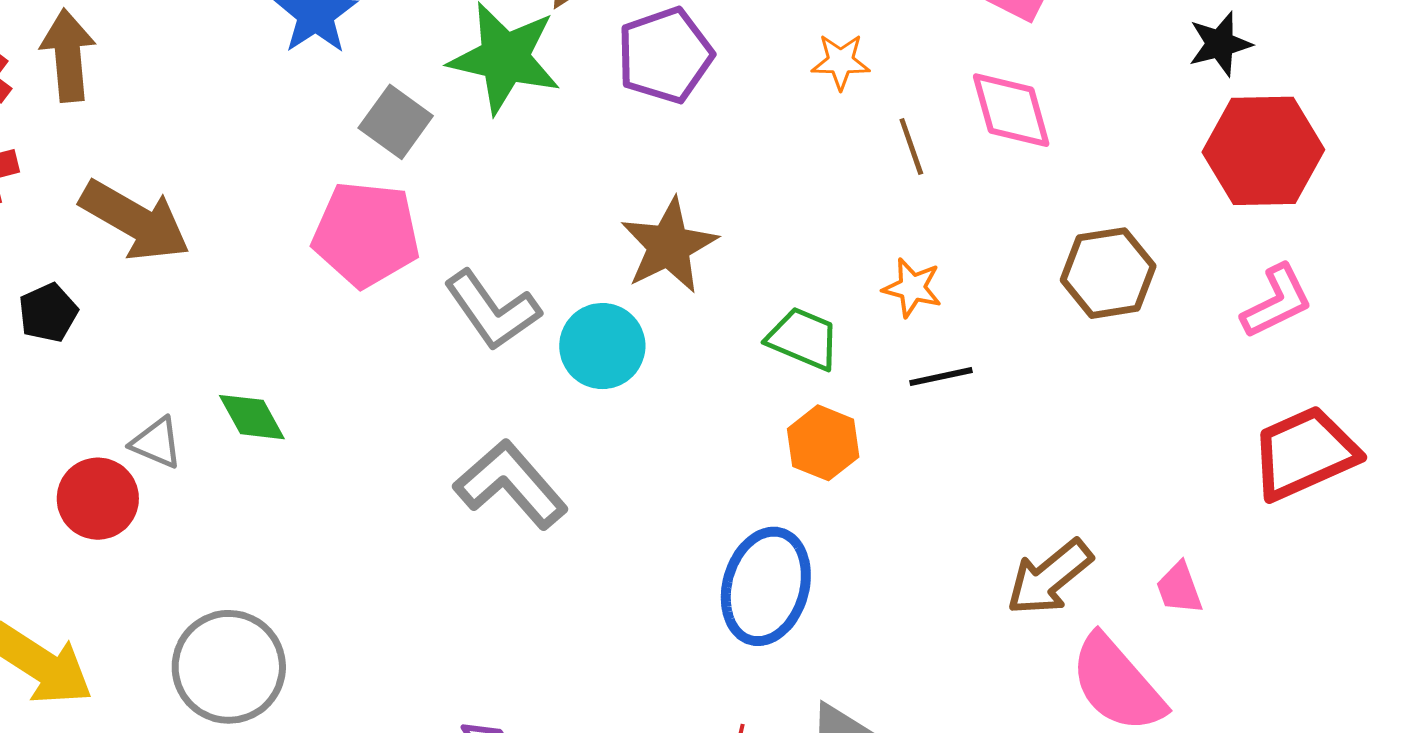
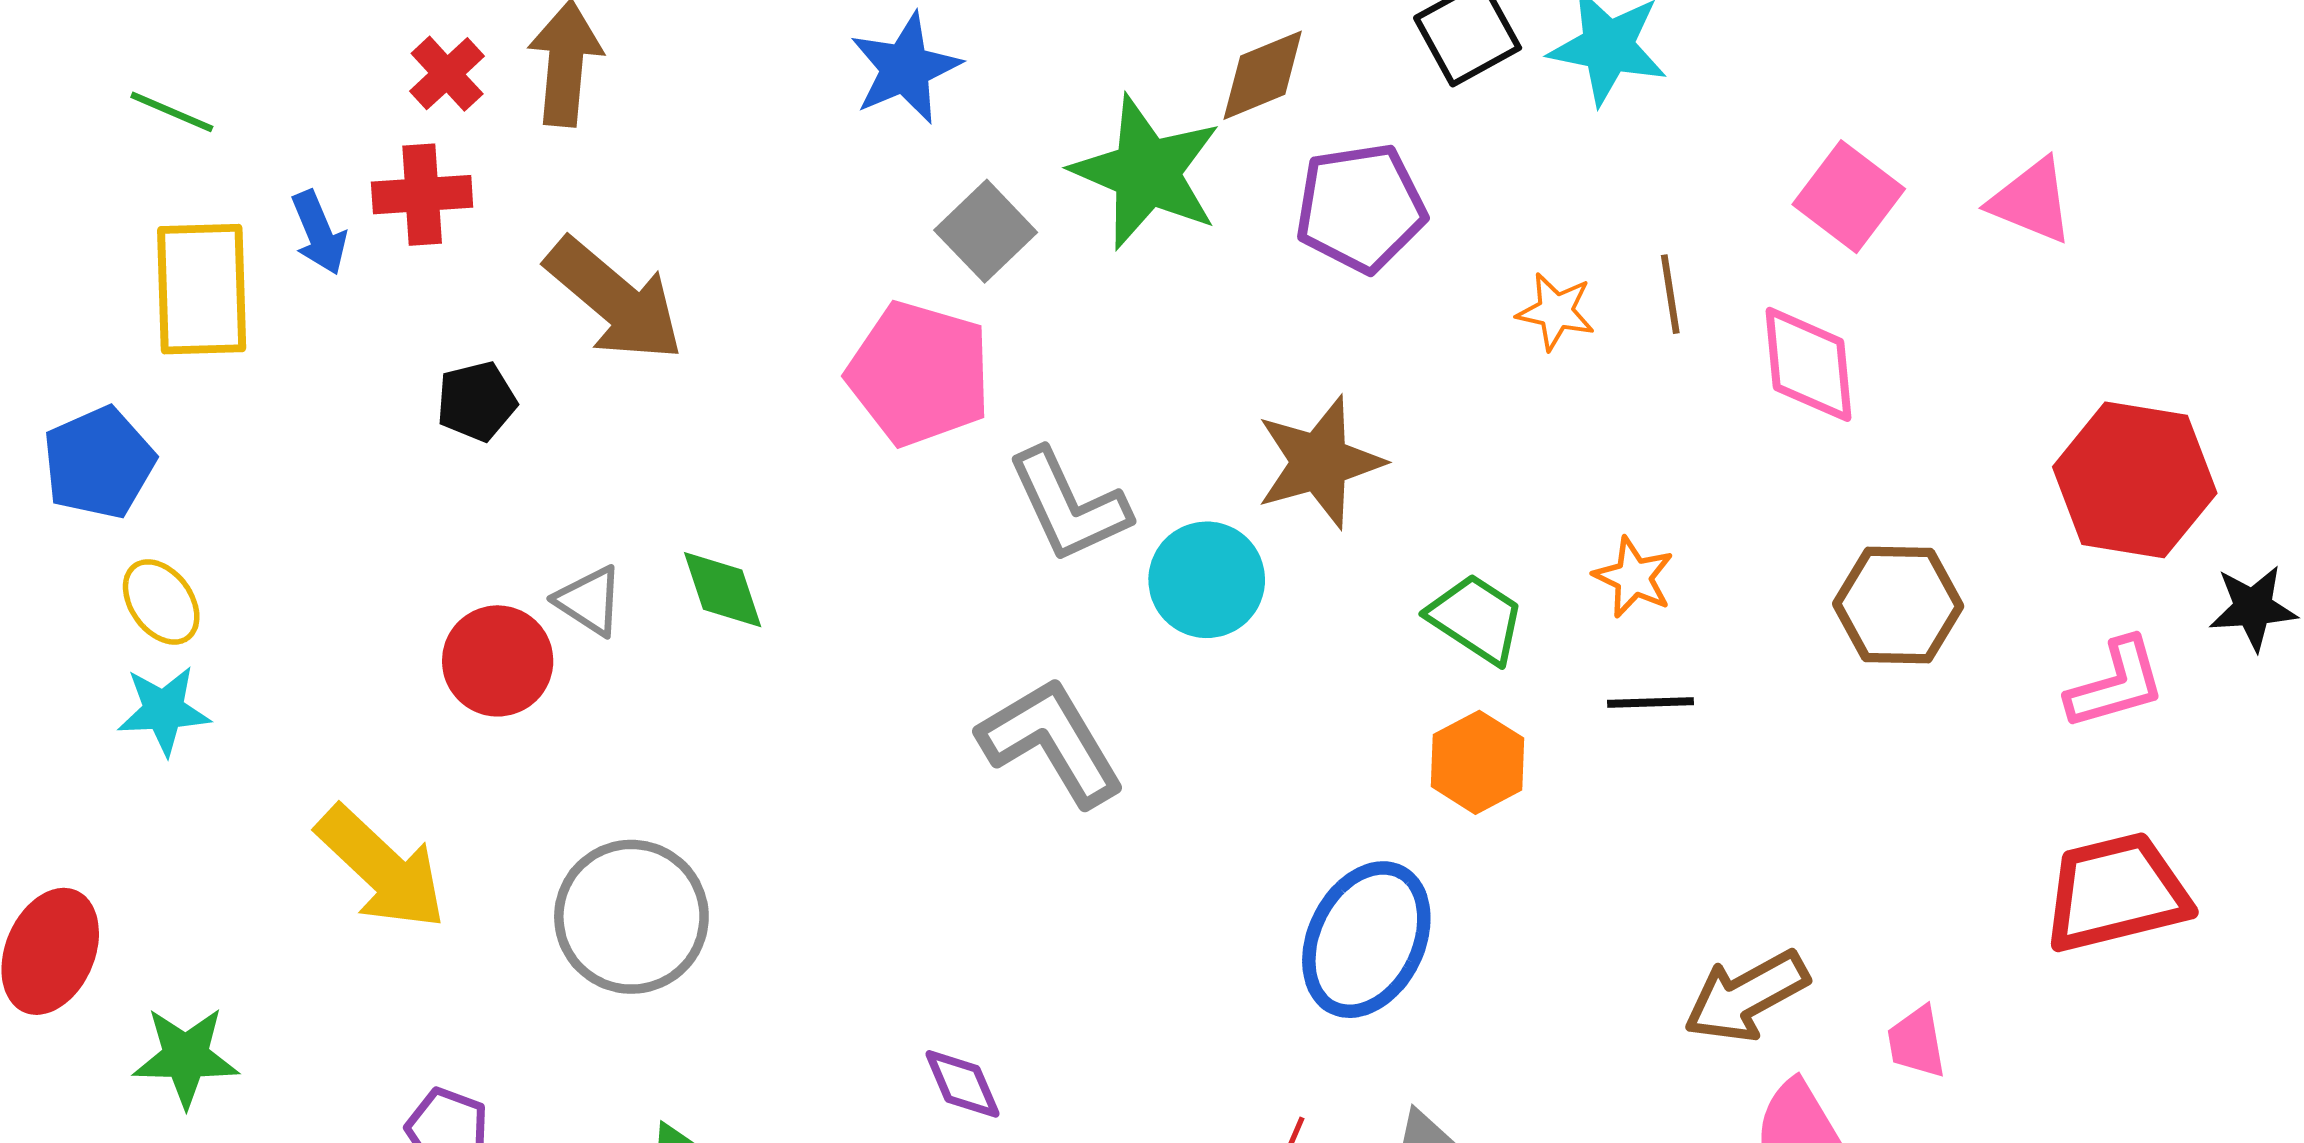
black star: (1220, 44) -> (2253, 608), moved
orange star: (841, 62) -> (1556, 311), moved
brown line: (911, 146) -> (1670, 294), moved

